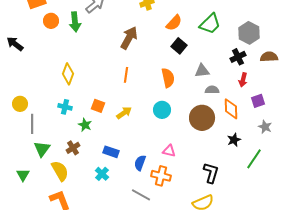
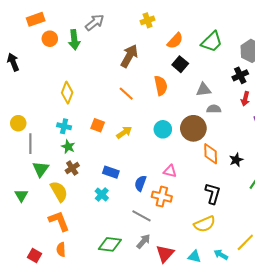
black arrow: (15, 44) -> (13, 62), turned 30
orange line: (126, 75) -> (126, 94), turned -56
orange semicircle: (168, 78) -> (161, 86), moved
orange diamond: (231, 109) -> (211, 154), moved
brown circle: (202, 118) -> (193, 128), moved
green star: (85, 125) -> (68, 147), moved

